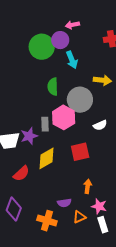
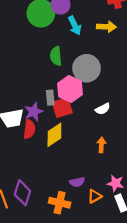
yellow arrow: (102, 80) -> (106, 27), moved
white semicircle: (100, 125) -> (103, 109), moved
red square: (80, 152) -> (62, 107), moved
red semicircle: (21, 174) -> (29, 129), moved, turned -36
orange arrow: (88, 186) -> (101, 145), moved

